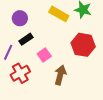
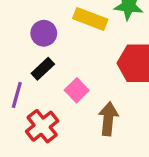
purple circle: (20, 18) -> (44, 33), moved

